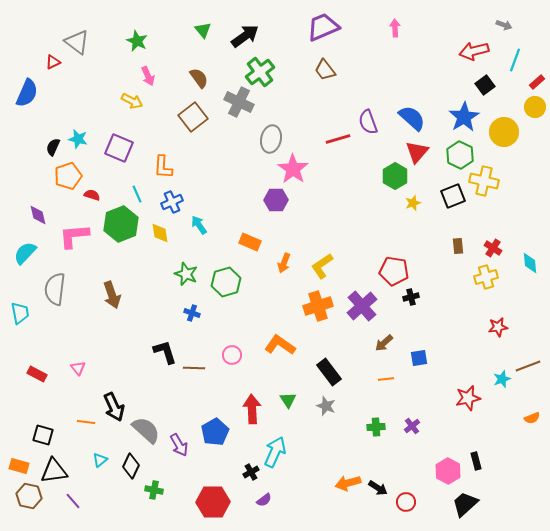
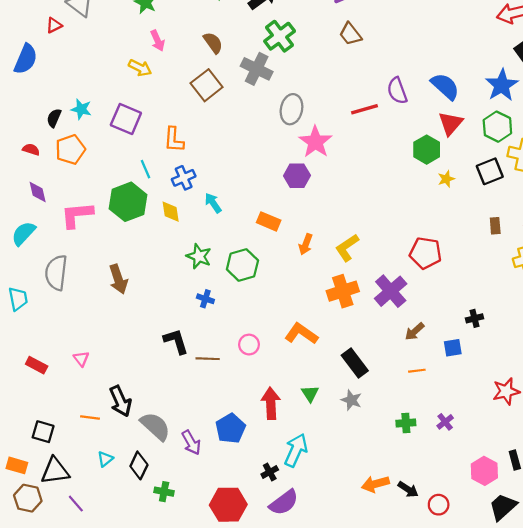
red semicircle: (92, 195) -> (31, 150), moved
black cross: (411, 297) -> (475, 318), moved
purple semicircle: (264, 500) -> (284, 503), size x1.8

